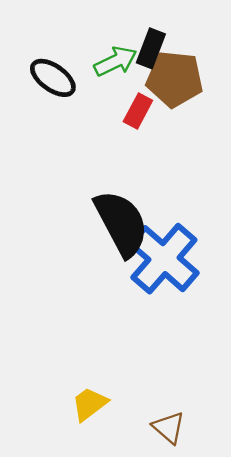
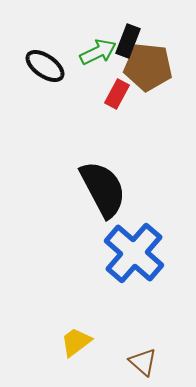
blue cross: (164, 259) -> (134, 253), moved

